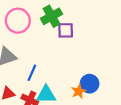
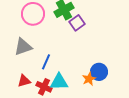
purple square: (66, 30) -> (77, 23), turned -35

